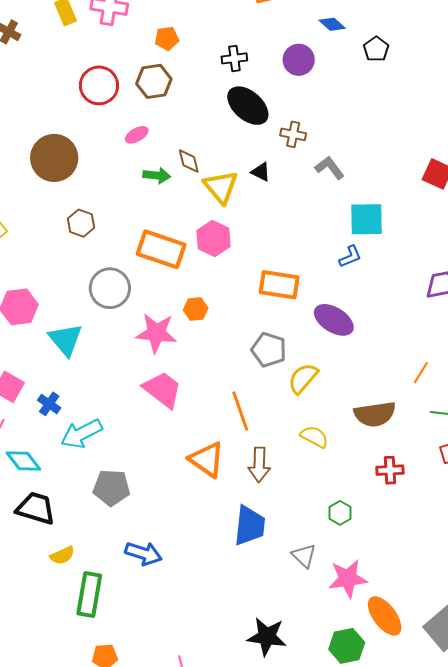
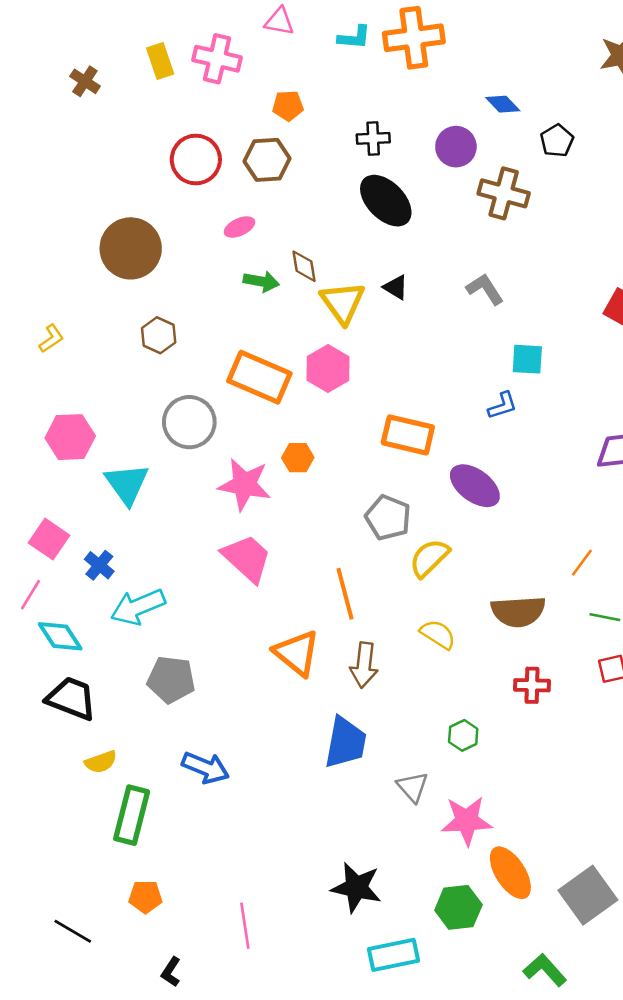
brown cross: (293, 134) -> (504, 193), moved, size x1.5
cyan square: (367, 219) -> (527, 359), size x0.7

